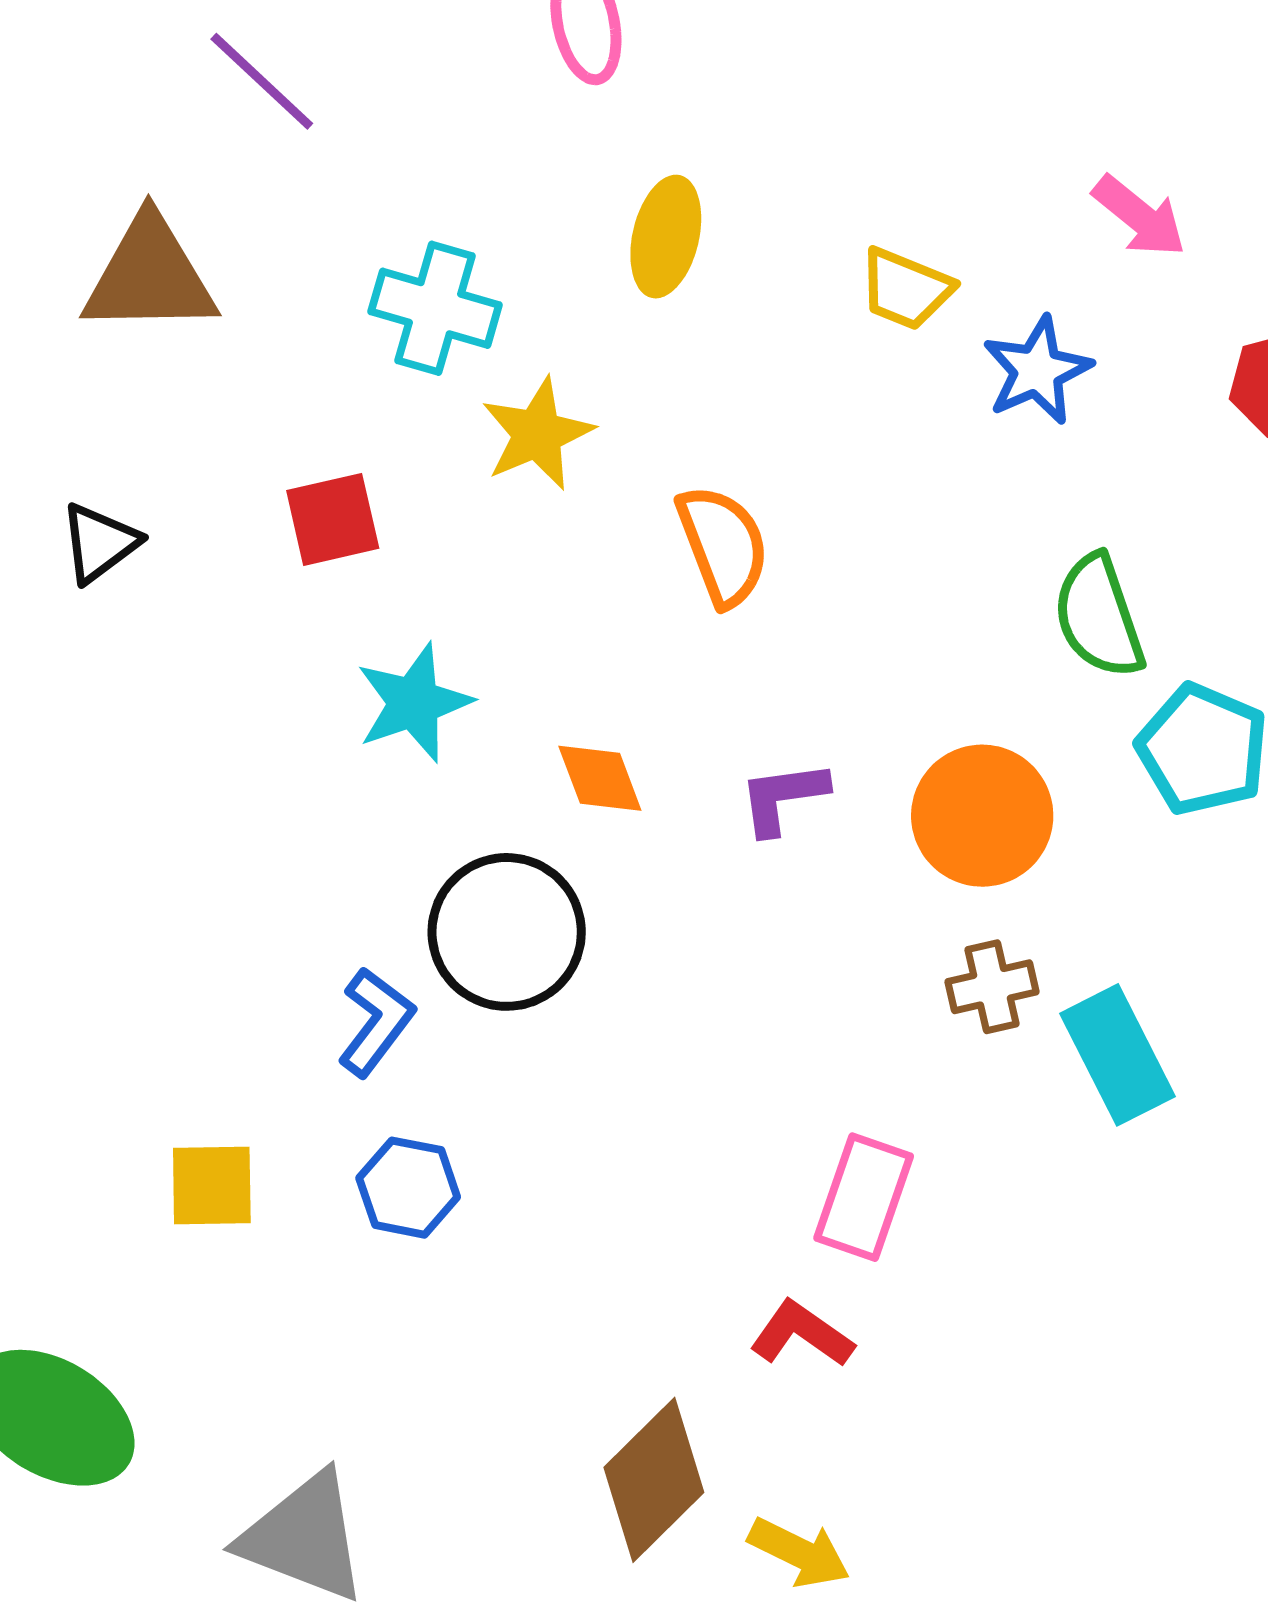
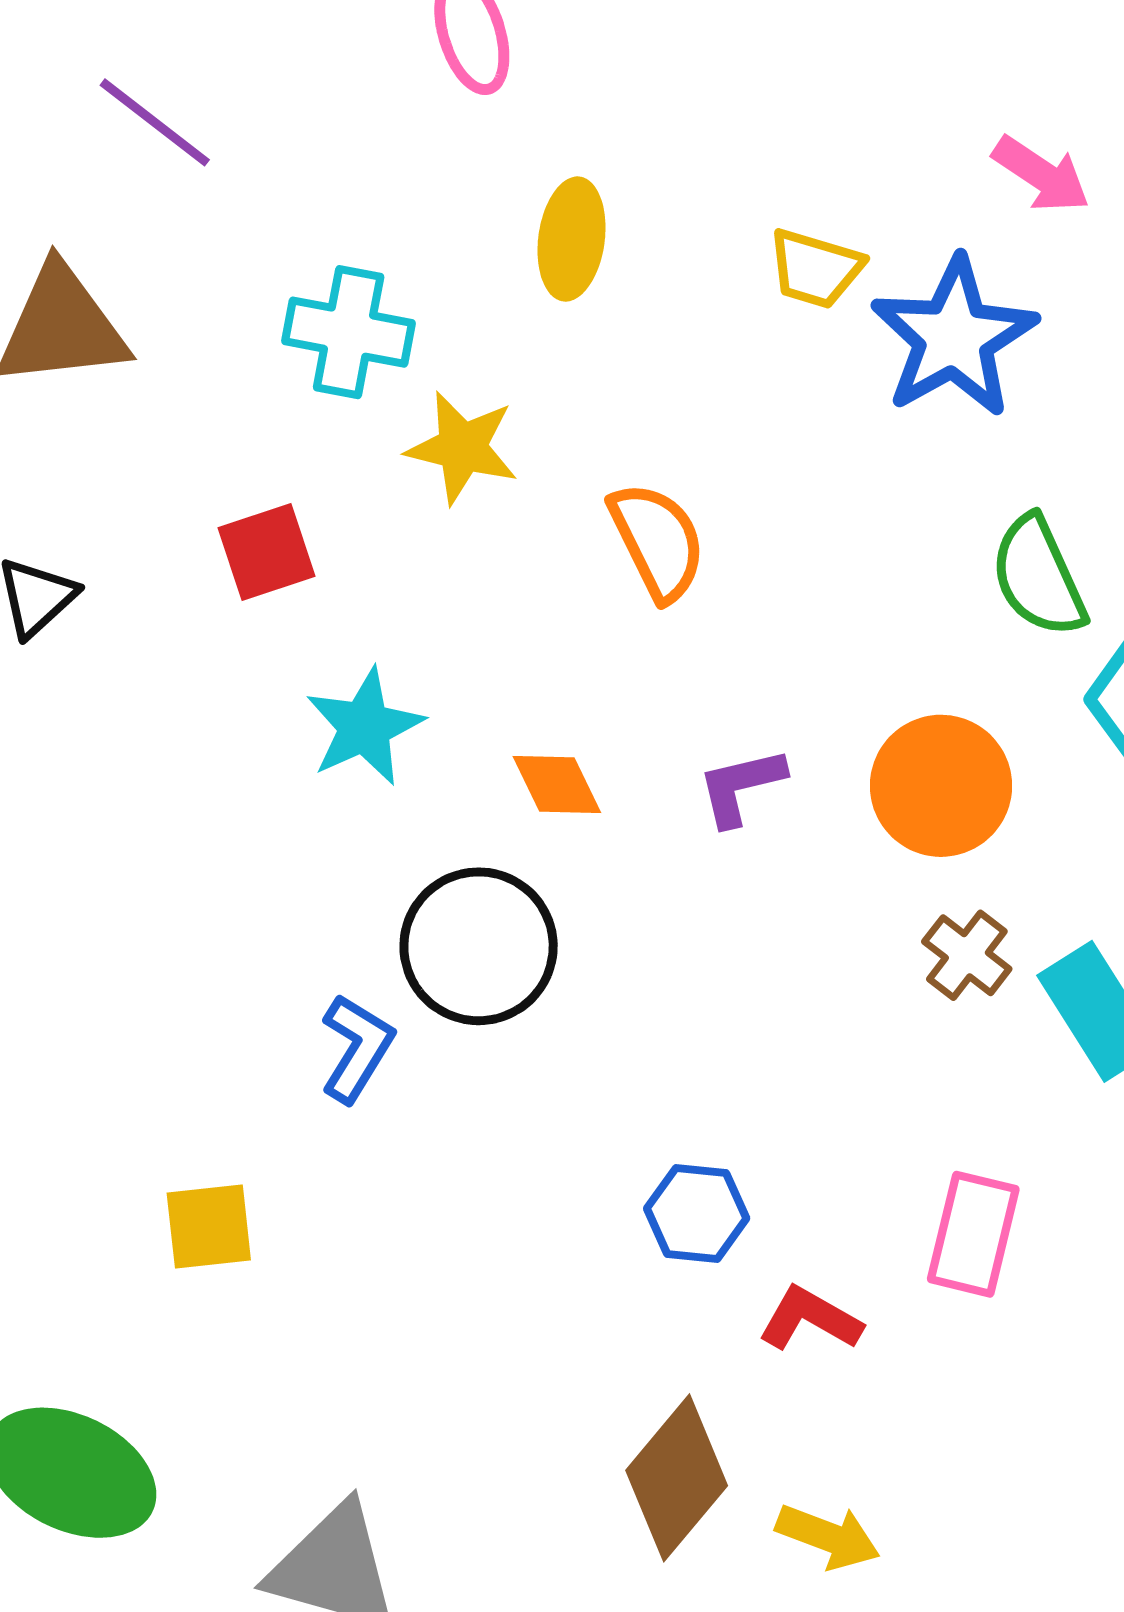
blue star: (1037, 370) -> (954, 337), size x1.5
yellow star: (537, 434) -> (462, 448), turned -30
brown cross: (992, 987) -> (967, 955), turned -34
blue hexagon: (408, 1188) -> (697, 1213), moved
pink rectangle: (864, 1197) -> (973, 1234), moved

